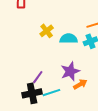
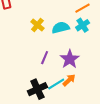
purple line: (38, 77) -> (45, 58), moved
orange arrow: (80, 84) -> (69, 80), moved

